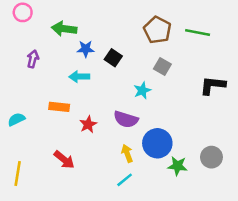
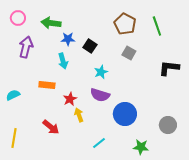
pink circle: (23, 12) -> (18, 18), moved
green line: (198, 33) -> (157, 26), turned 60
purple arrow: (33, 59) -> (26, 47), size x1.5
cyan arrow: (79, 77) -> (63, 61), turned -105
cyan star: (142, 90) -> (101, 72), moved
yellow arrow: (127, 153) -> (79, 115), moved
green star: (177, 166) -> (141, 147), moved

